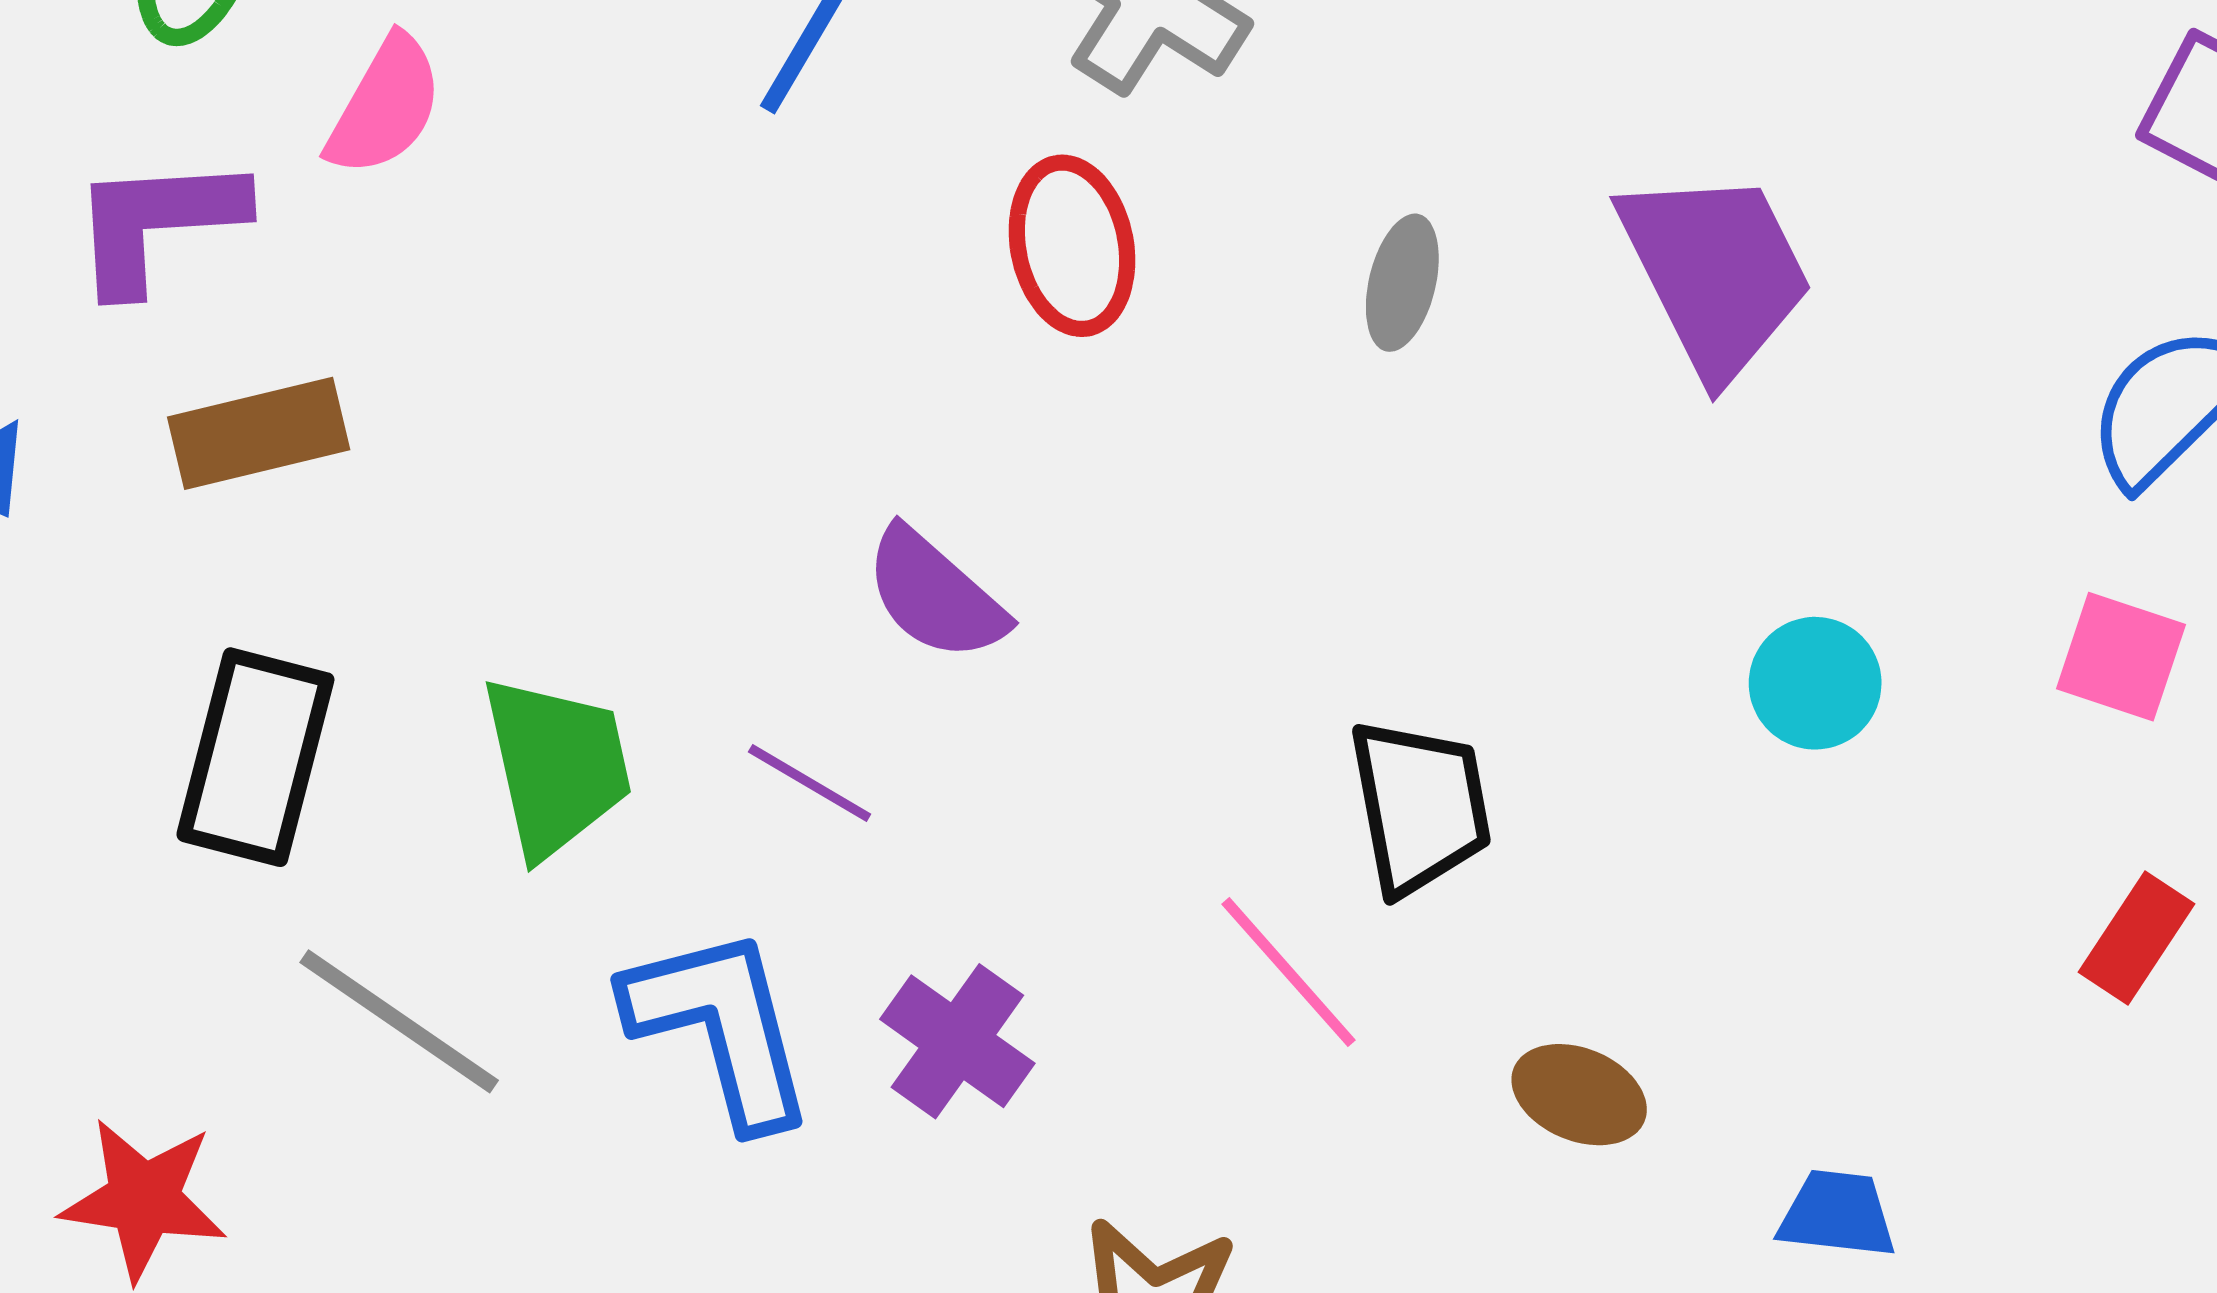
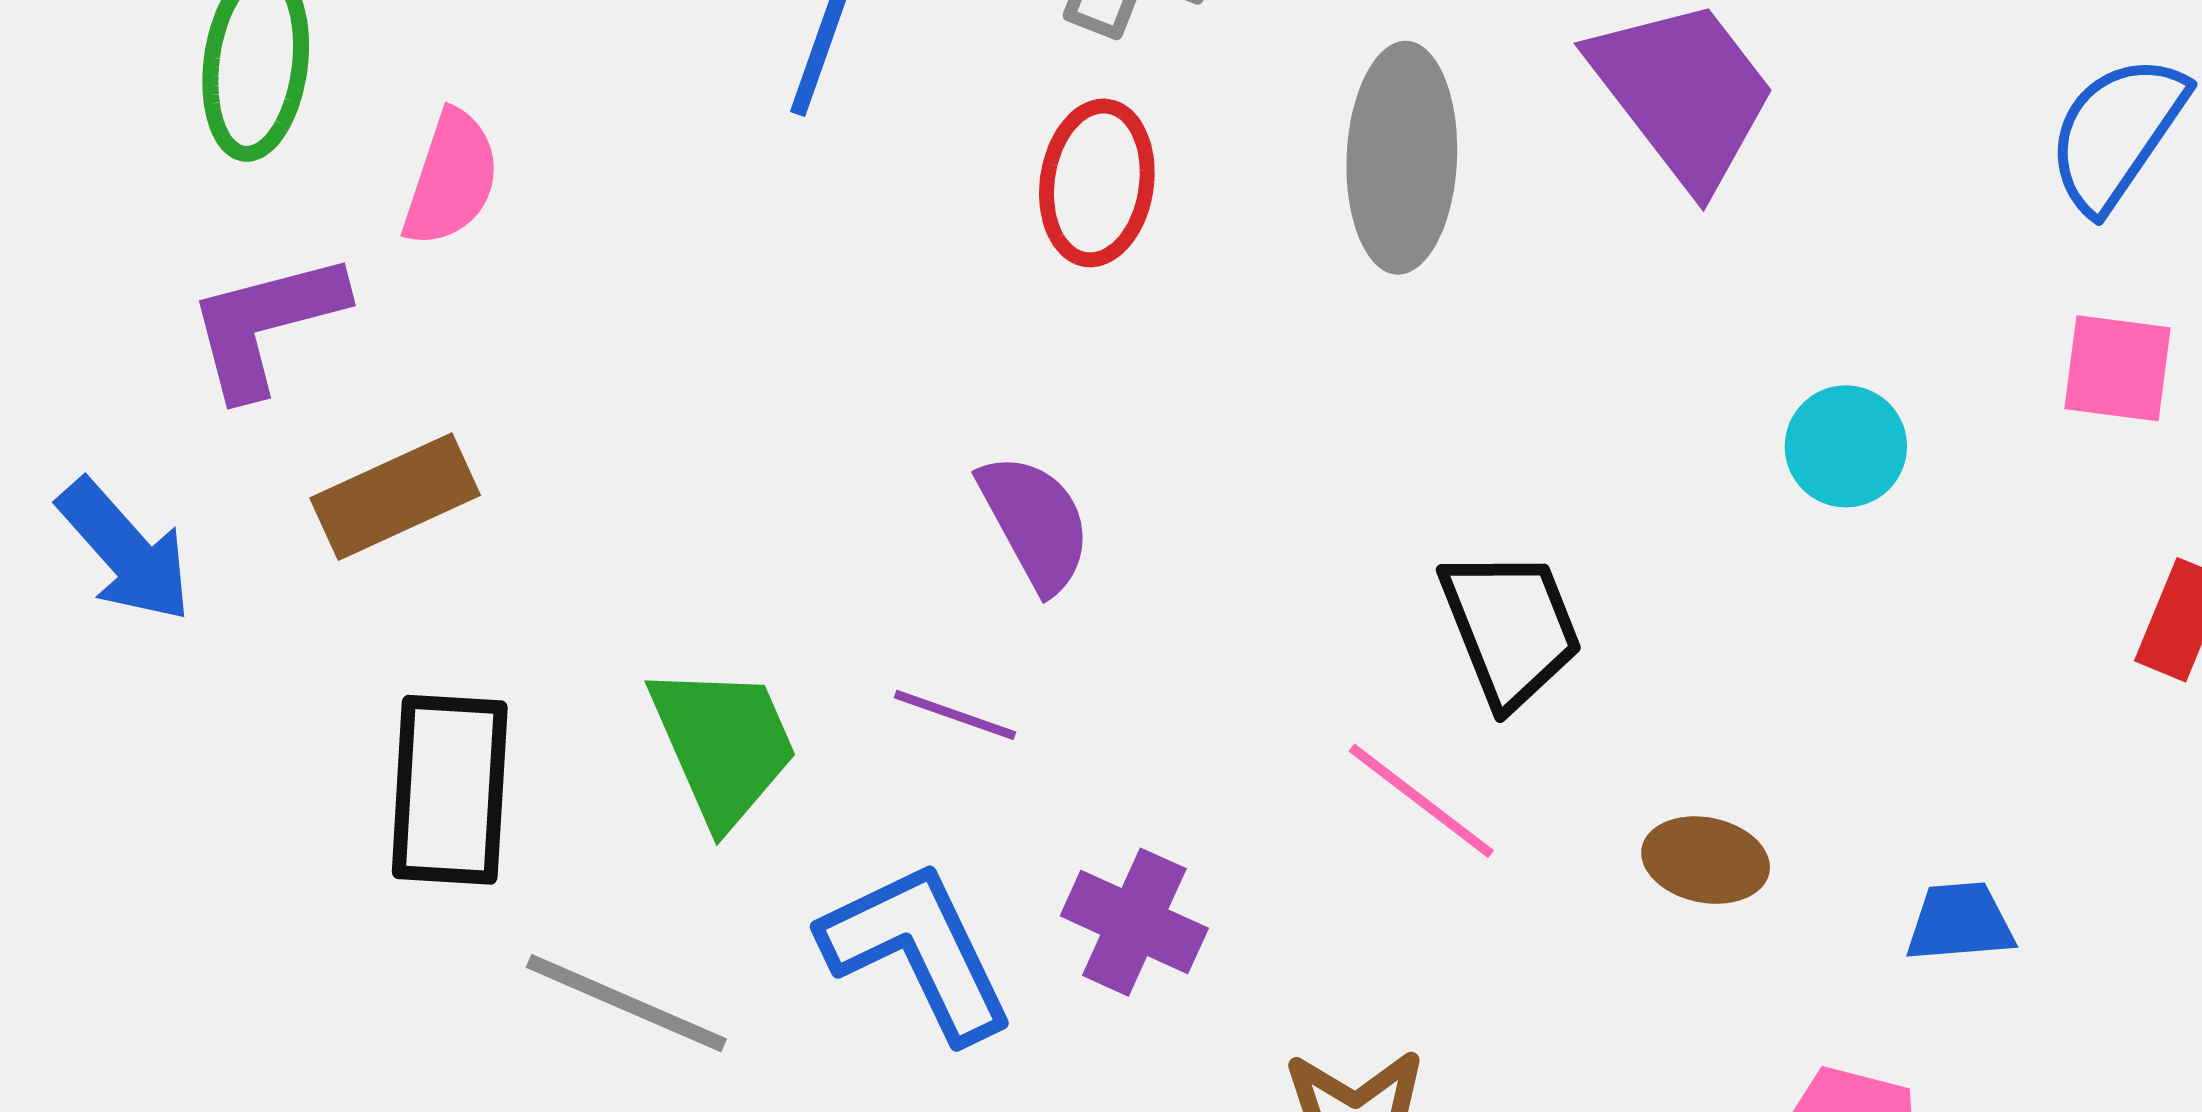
red ellipse: (1072, 246) -> (1097, 183), turned 31
gray ellipse: (1402, 283) -> (1402, 158), size x1.8
purple semicircle: (935, 595) -> (1035, 522), turned -149

